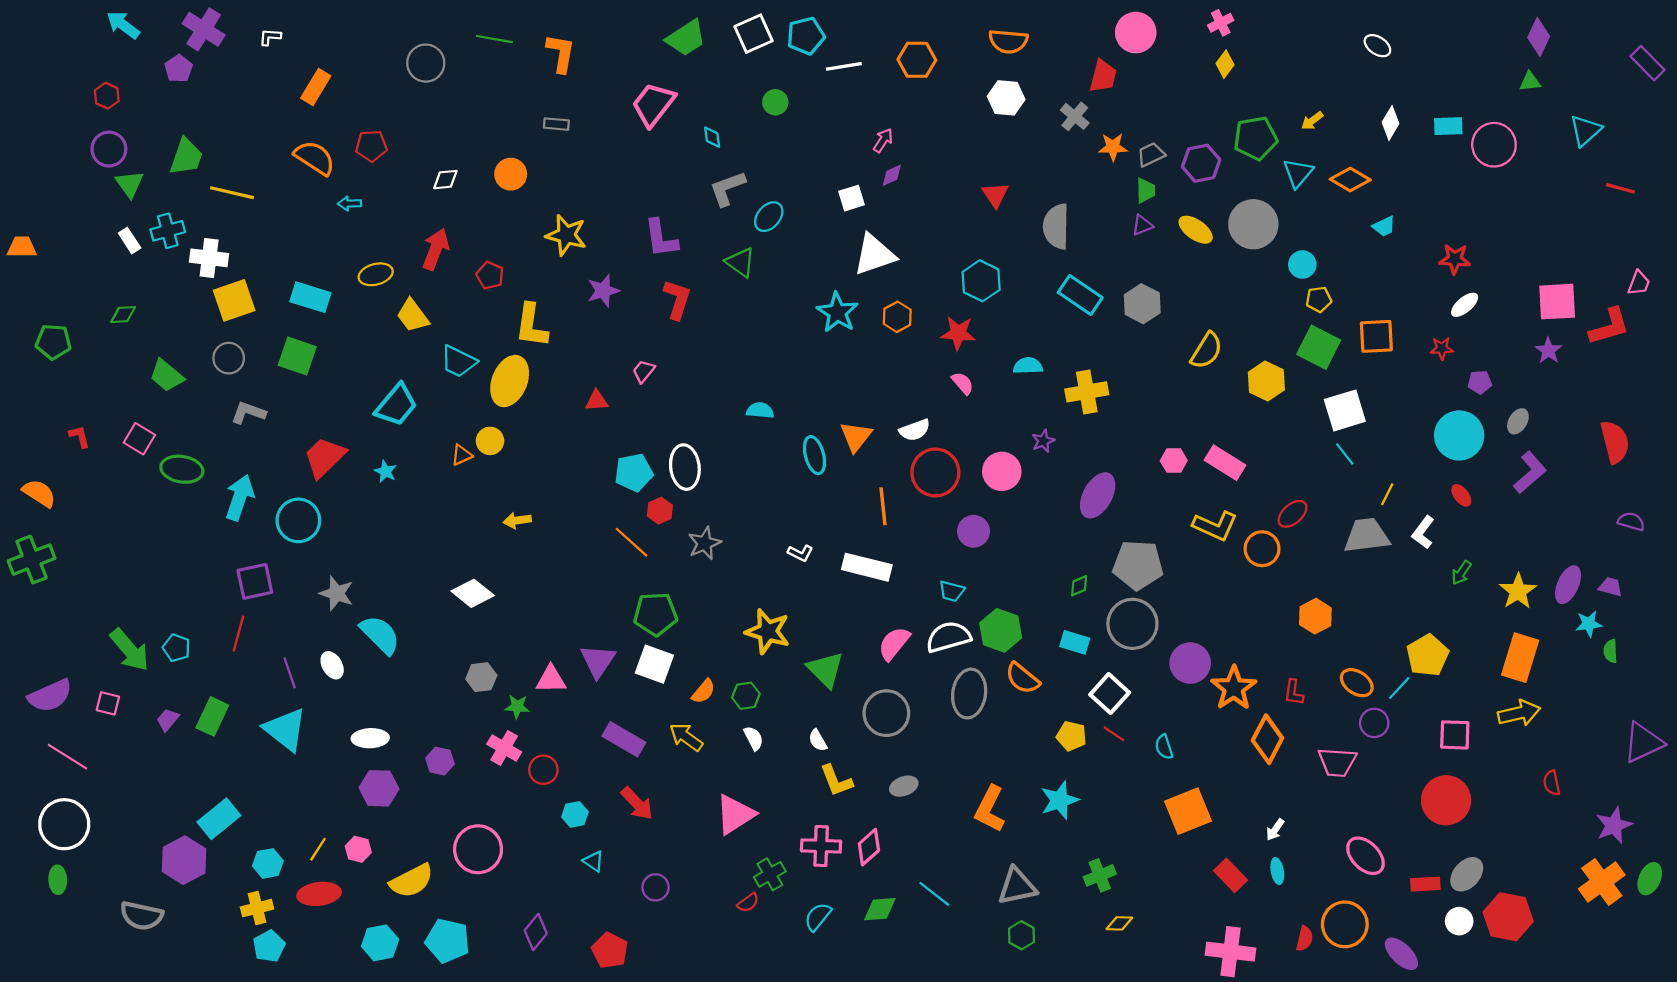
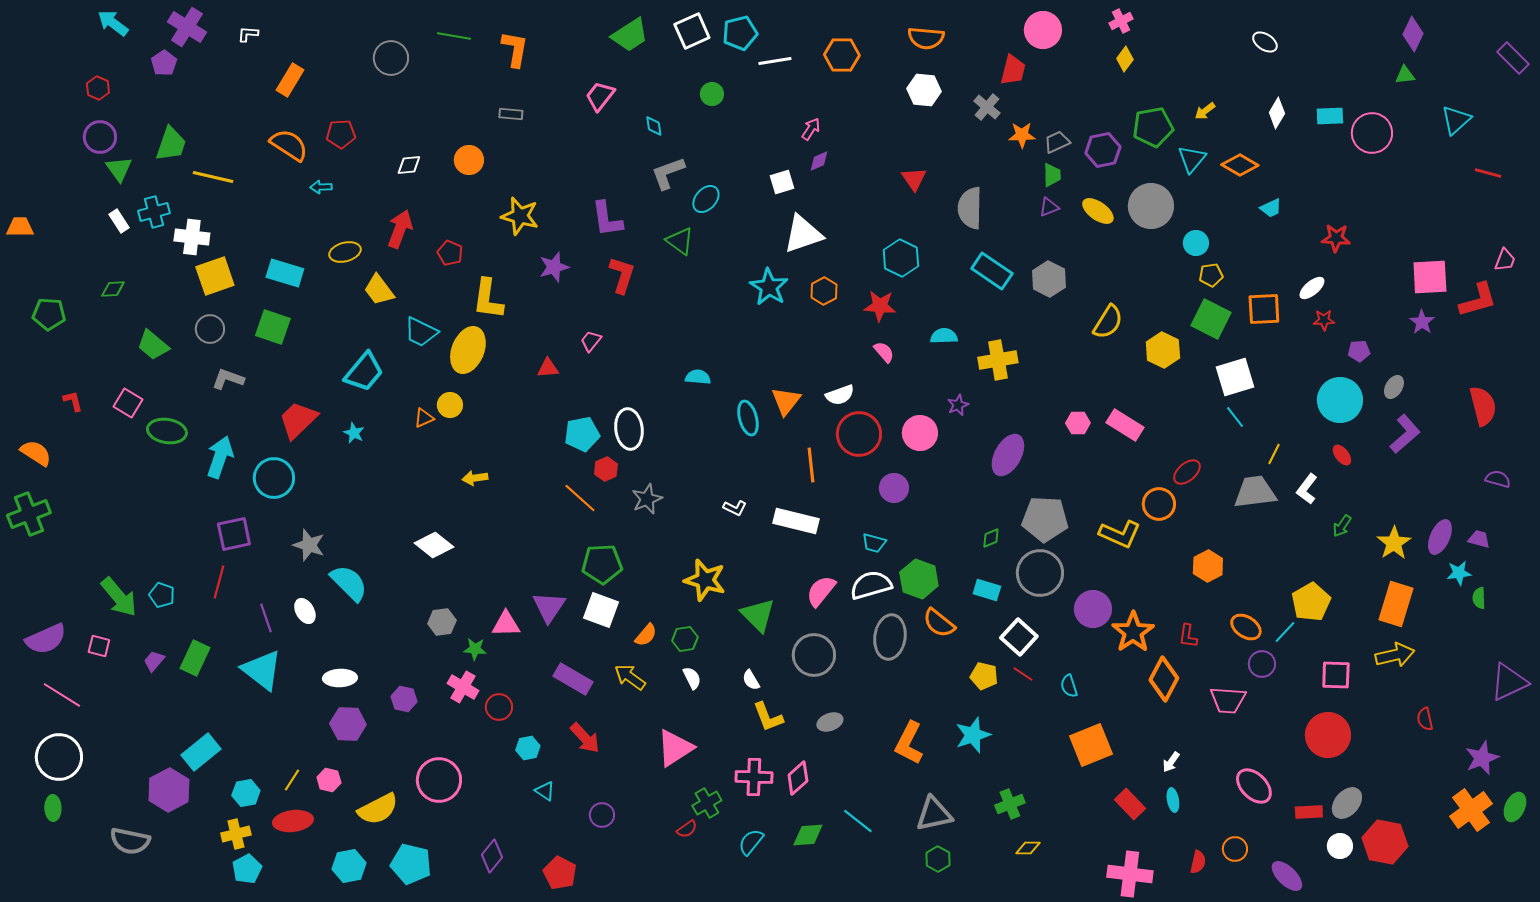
pink trapezoid: (653, 104) -> (600, 96), size x0.7
white ellipse: (1465, 305) -> (1312, 288), moved
yellow L-shape: (1215, 526) -> (1120, 534), moved
orange circle: (1345, 924) -> (1235, 849), size x0.6

